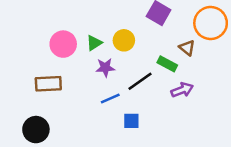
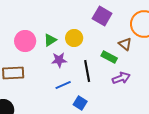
black line: (140, 81) -> (87, 71), turned -65
blue square: (131, 121) -> (80, 103), turned 32

